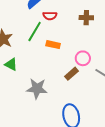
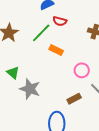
green triangle: (11, 64) -> (13, 73), moved
brown rectangle: (71, 74) -> (74, 99), moved

